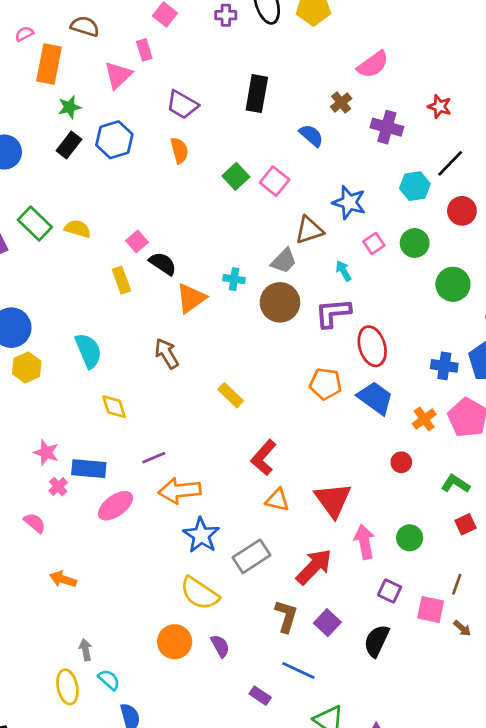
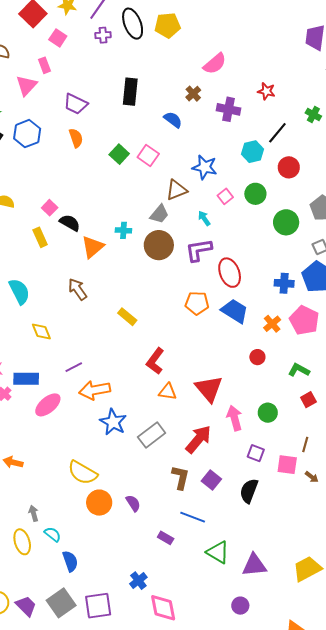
yellow semicircle: (200, 593) -> (83, 473), moved

